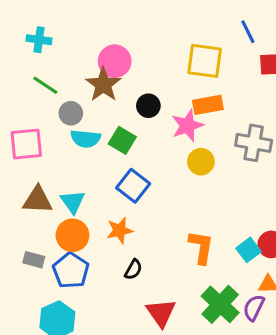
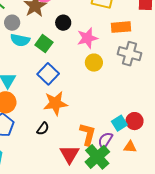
orange rectangle: (208, 105) -> (121, 27), moved
orange star: (120, 230) -> (55, 103), moved, size x1.4
orange L-shape: (201, 247) -> (88, 134), moved
purple semicircle: (254, 308) -> (105, 140), moved
red triangle: (161, 313) -> (69, 154), moved

